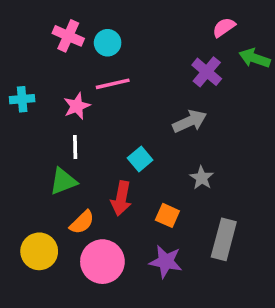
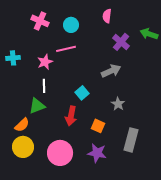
pink semicircle: (224, 27) -> (107, 16), moved, turned -48
cyan circle: (108, 43) -> (71, 25), moved
orange semicircle: (82, 222) -> (22, 125), moved

